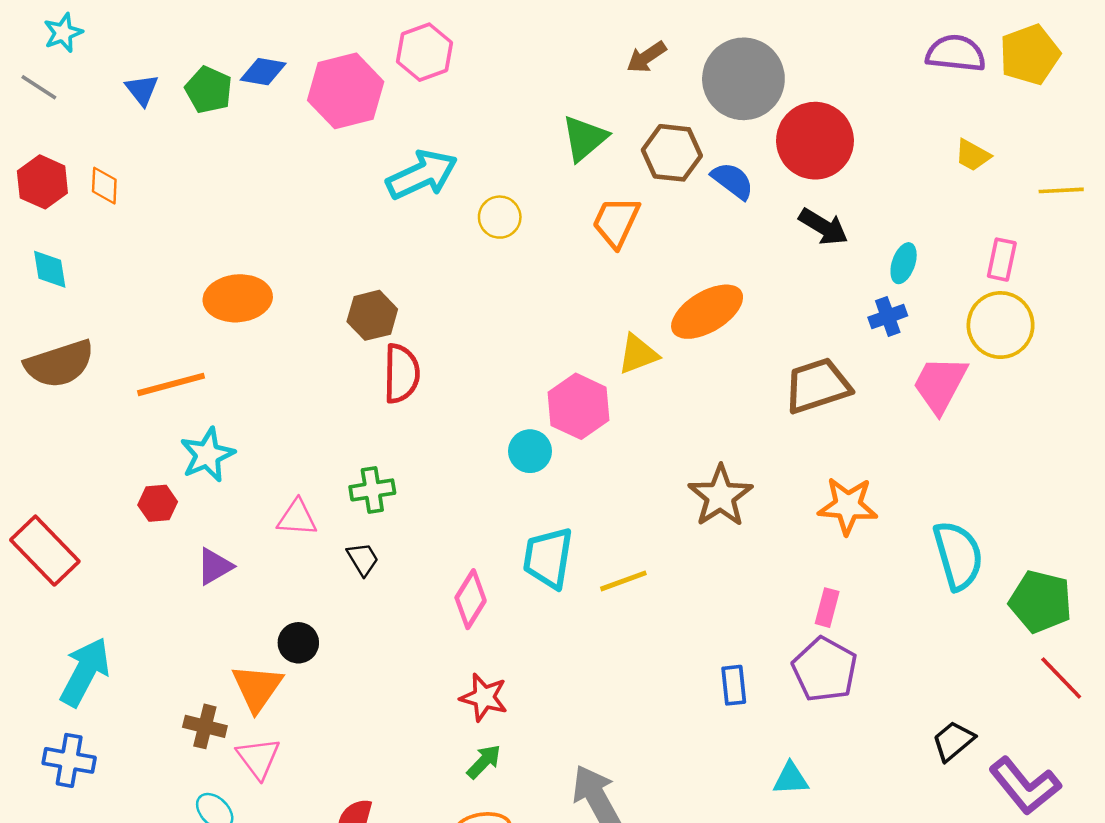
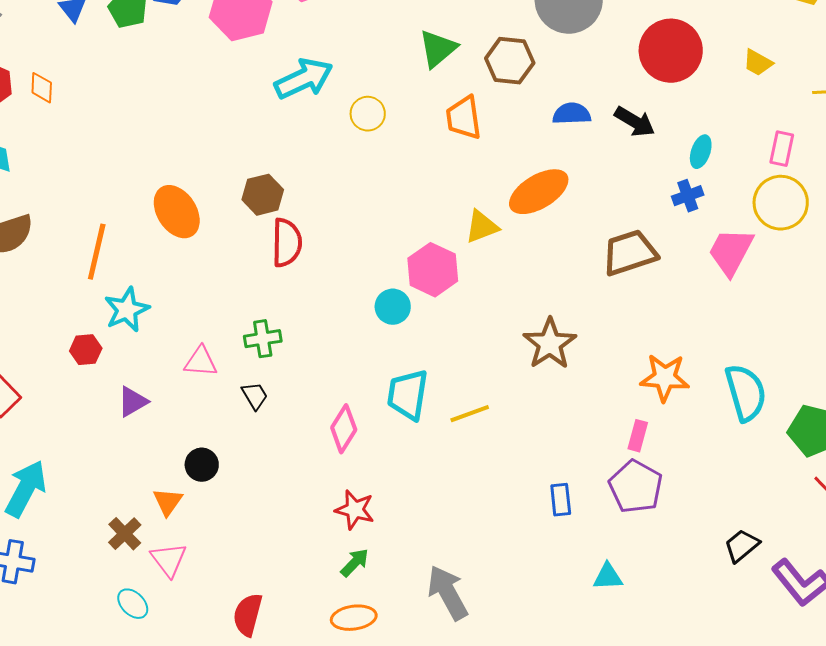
red circle: (815, 141) -> (671, 51), moved
blue semicircle: (733, 181) -> (572, 114), moved, turned -39
orange trapezoid: (616, 222) -> (464, 118), turned -33
orange ellipse: (238, 298) -> (177, 212), moved, turned 62
orange line: (171, 384) -> (97, 252), turned -62
orange star: (848, 506) -> (665, 378), moved
orange triangle: (257, 688) -> (168, 502), size x0.7
brown cross: (205, 726) -> (125, 534), turned 32

